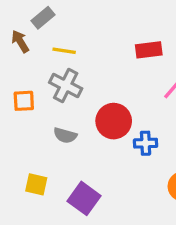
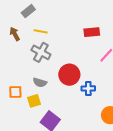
brown arrow: (20, 41) -> (15, 34), moved
orange square: (24, 101) -> (15, 92), moved
yellow square: (36, 184) -> (34, 101), moved, turned -32

